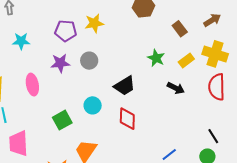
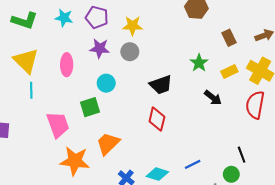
yellow star: (94, 23) -> (133, 26), moved
purple pentagon: (66, 31) -> (97, 17), moved
cyan circle: (93, 105) -> (106, 83), moved
pink trapezoid: (18, 143) -> (58, 125), moved, turned 152

